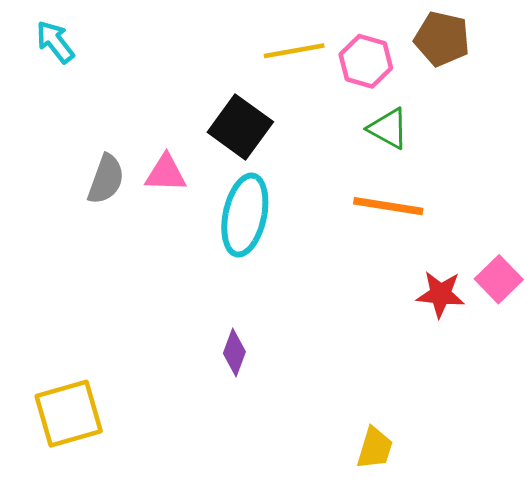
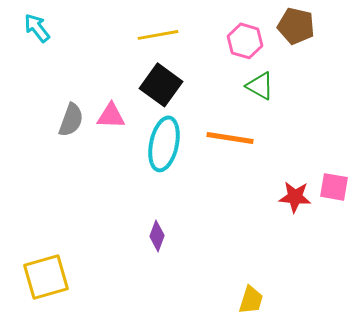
yellow line: (294, 51) -> (158, 35), moved
orange line: (388, 206) -> (230, 138), moved
pink square: (499, 279) -> (334, 187), turned -36

